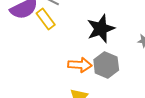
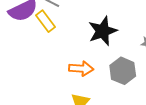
gray hexagon: (106, 65) -> (123, 71), moved

